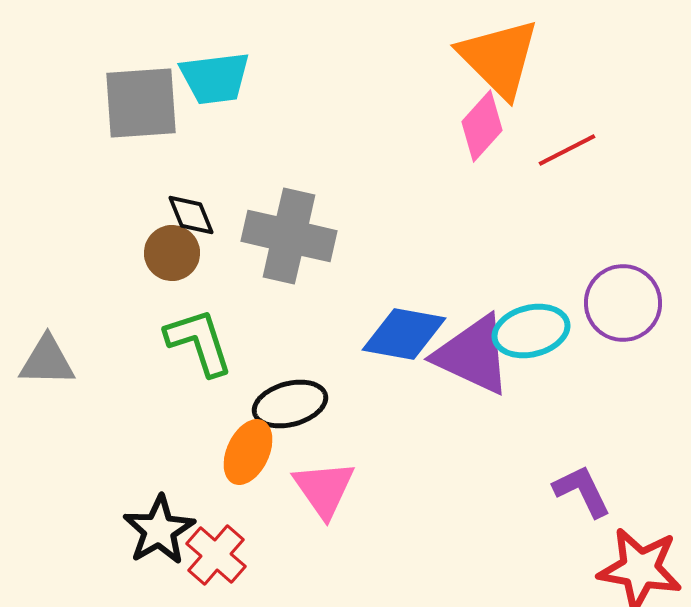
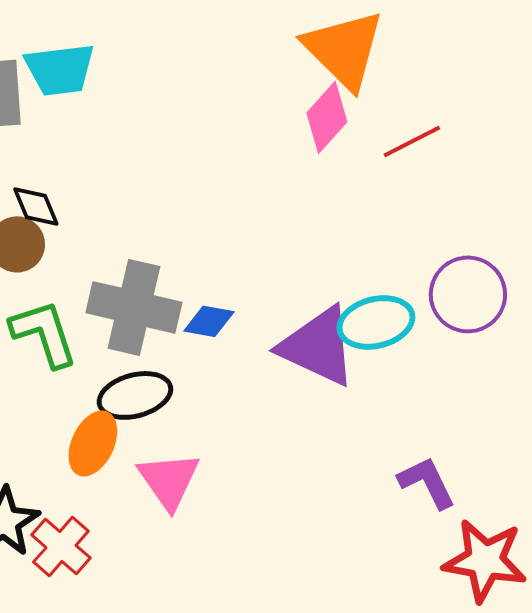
gray cross: (289, 236) -> (134, 307), moved
blue diamond: (404, 334) -> (209, 321), moved, size x0.6

